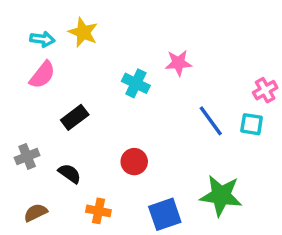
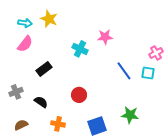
green star: (221, 196) -> (130, 115), size x0.7

